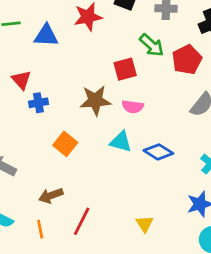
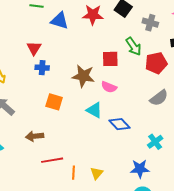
orange square: (65, 144) -> (54, 102), turned -36
red line: (82, 221) -> (52, 160), turned 40
orange line: (40, 229) -> (73, 173), moved

